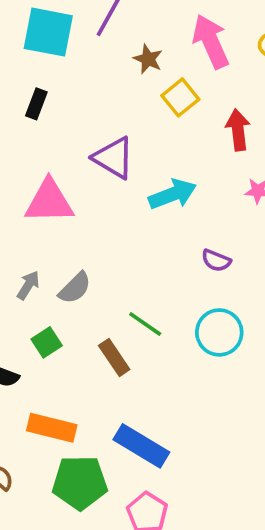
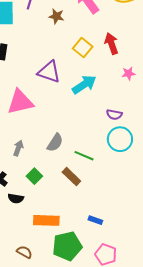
yellow square: (180, 97) -> (83, 48), moved
gray semicircle: (75, 288) -> (55, 143), moved
cyan circle: (219, 332) -> (120, 139), moved
blue rectangle: (141, 446) -> (95, 220), size x0.5

